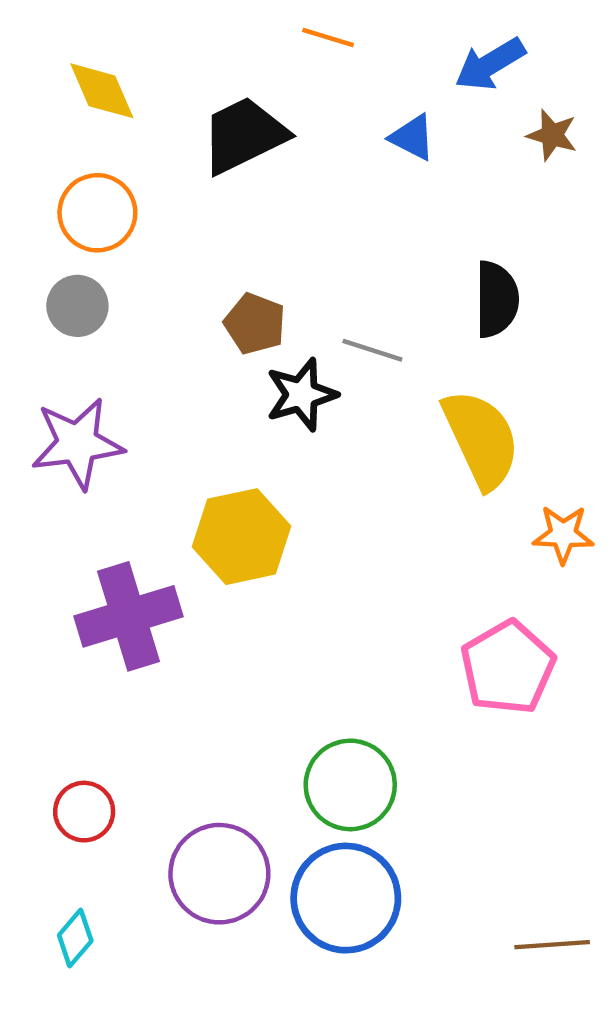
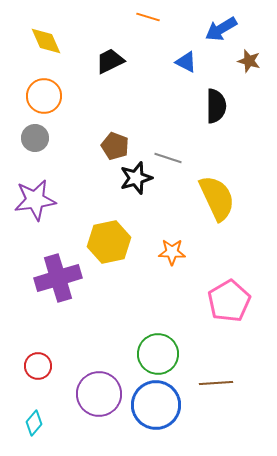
black trapezoid: (244, 135) -> (110, 61), size x0.7
black semicircle: (497, 299) -> (216, 106), moved
orange star: (563, 534) -> (172, 252), moved
brown line: (552, 945) -> (216, 383), moved

